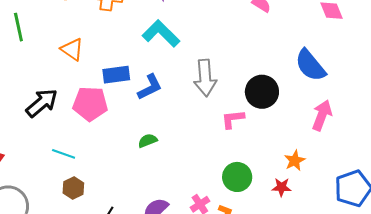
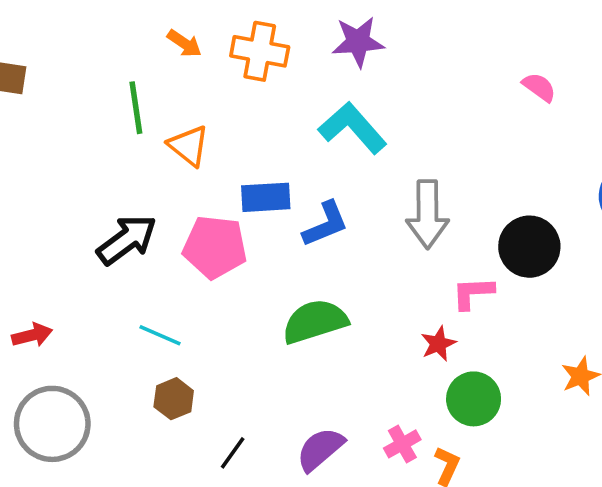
green line: (18, 27) -> (136, 108), moved
green semicircle: (148, 141) -> (315, 321), size x1.8
red star: (282, 187) -> (438, 344), moved, turned -30

